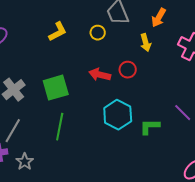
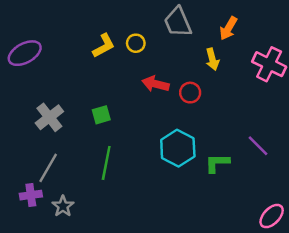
yellow circle: (98, 33) -> (136, 43), moved
red arrow: (100, 75) -> (156, 84), moved
green square: (56, 88) -> (101, 115), size x0.6

